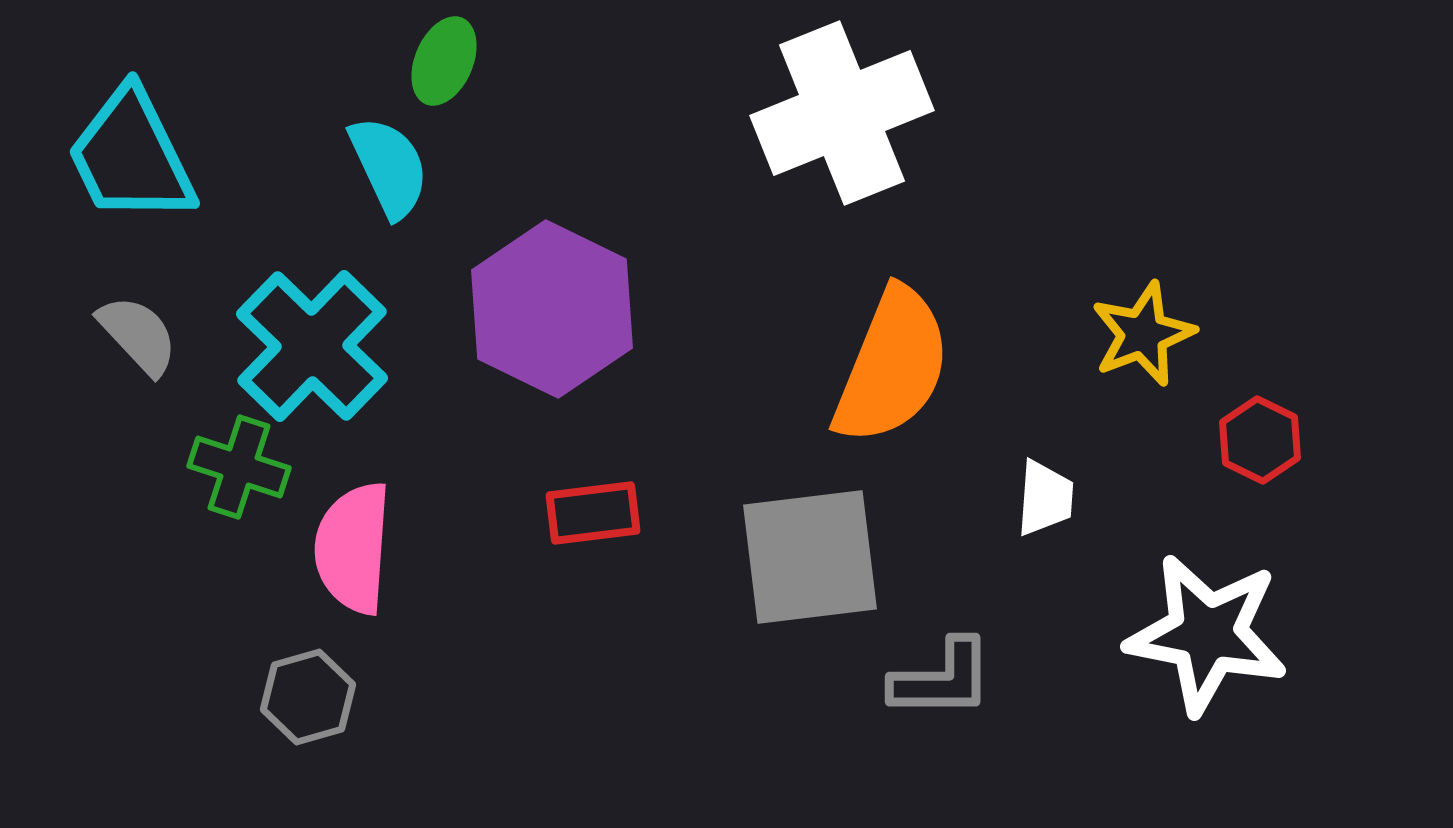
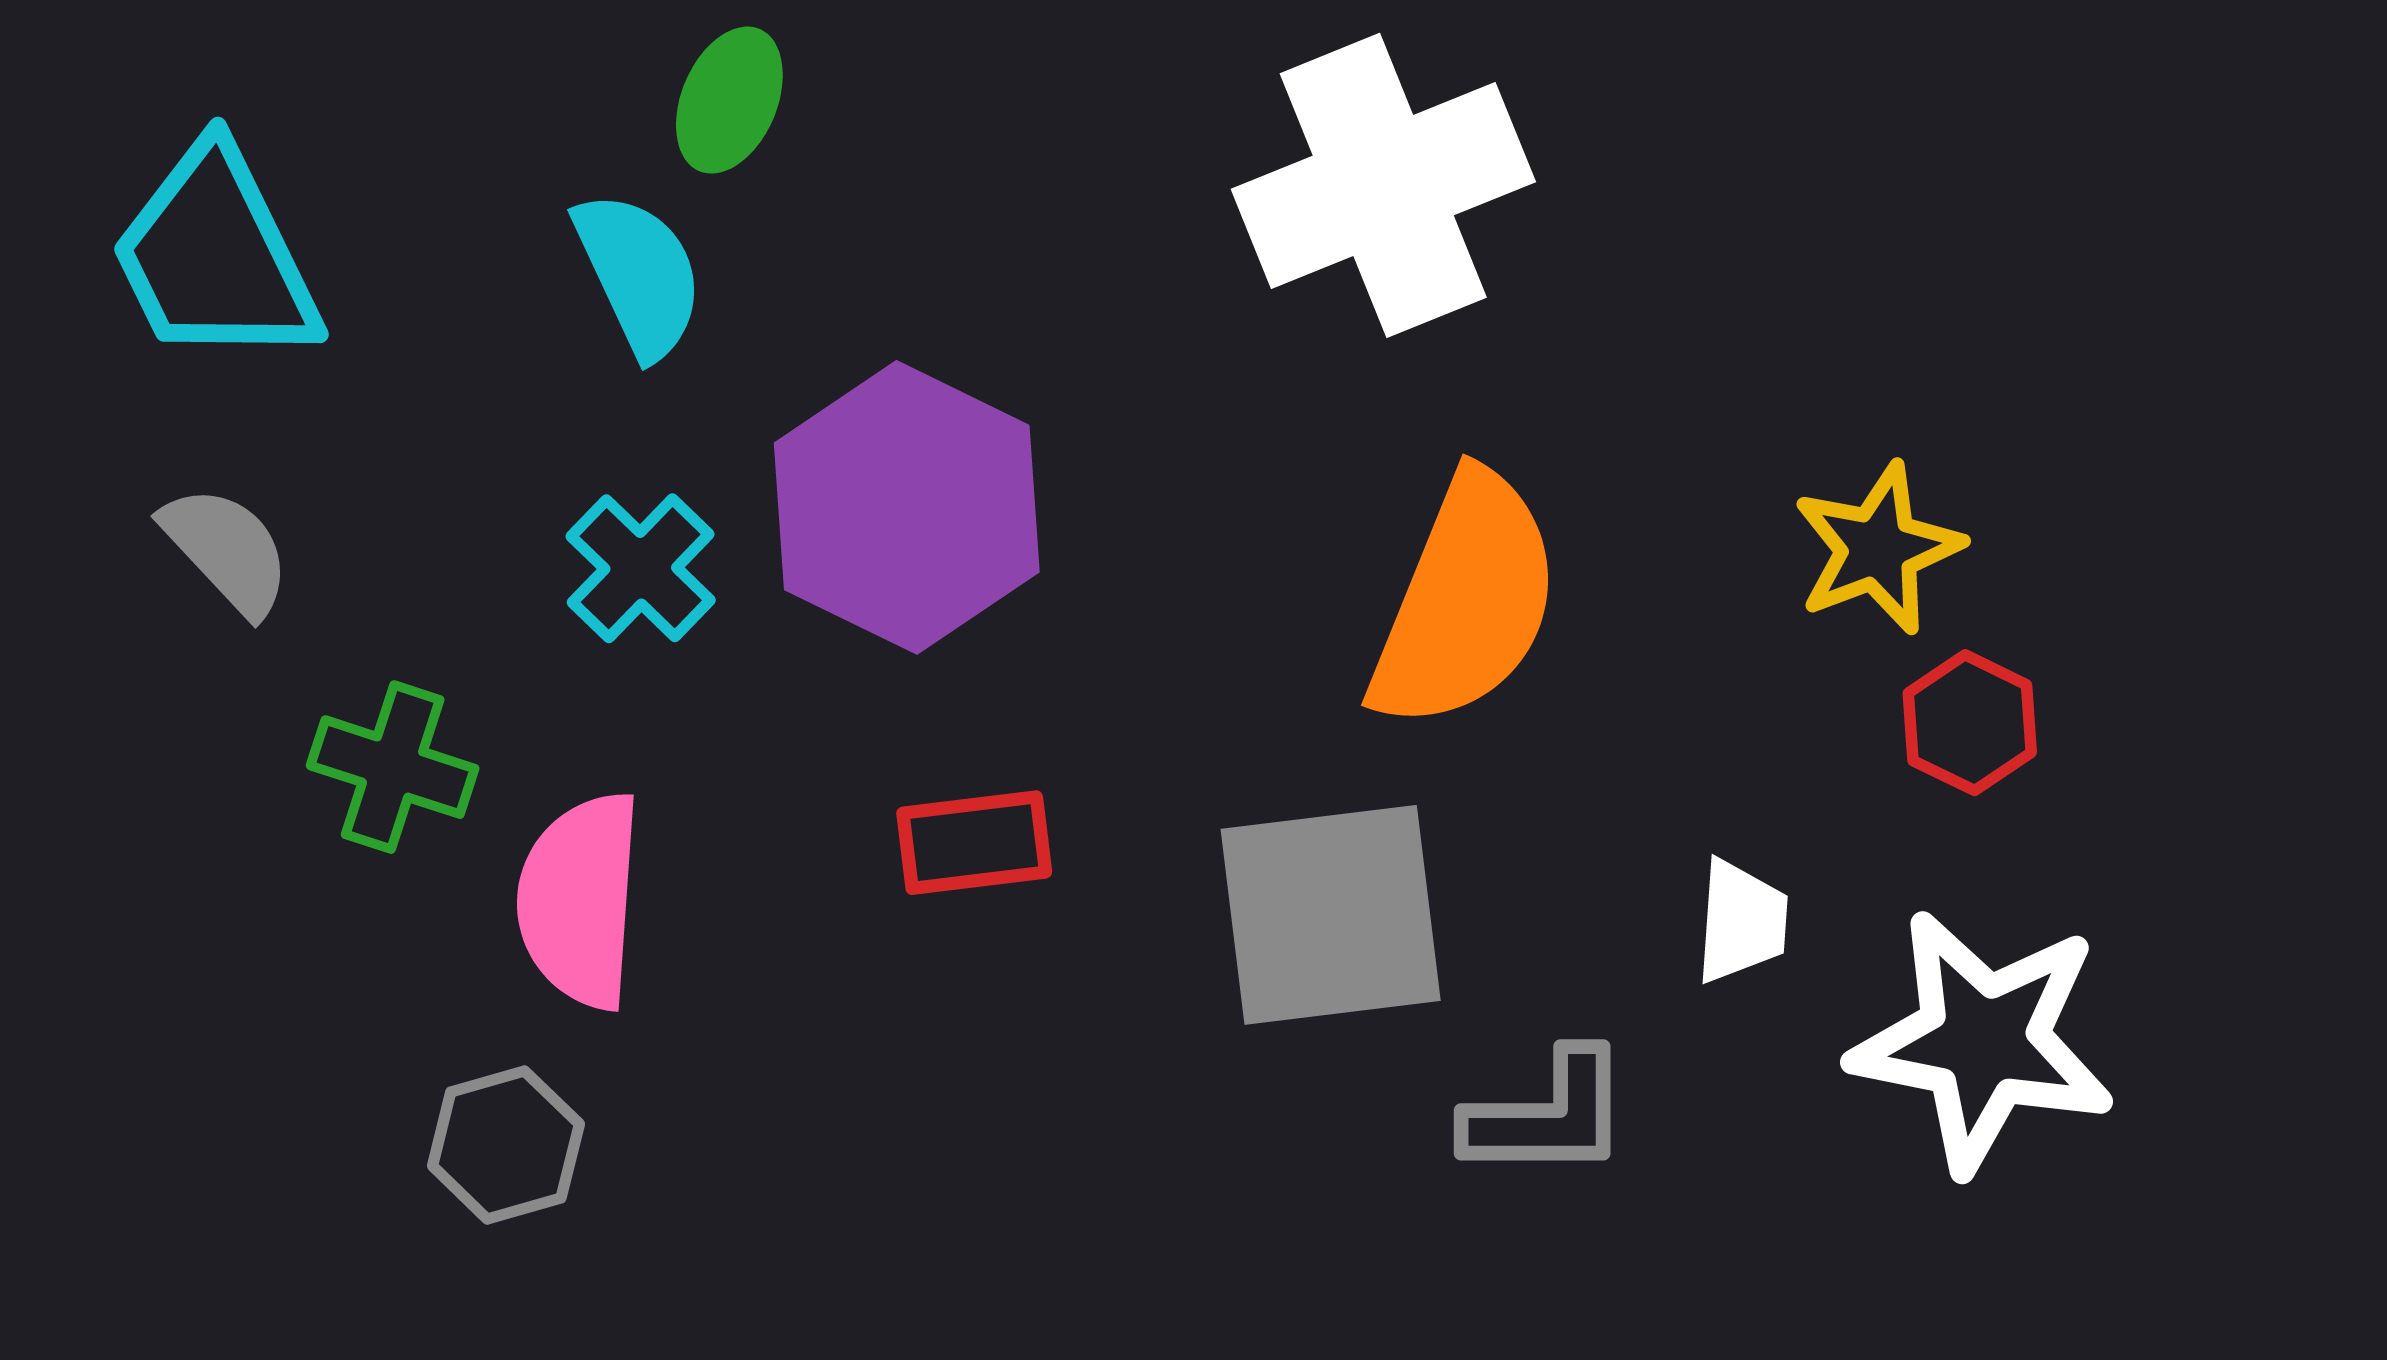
cyan cross: (312, 346) -> (641, 568), moved, size x0.6
red hexagon: (1260, 440) -> (1970, 723), moved
white trapezoid: (1045, 498) -> (1741, 922), moved

